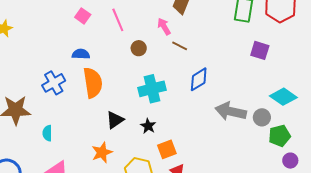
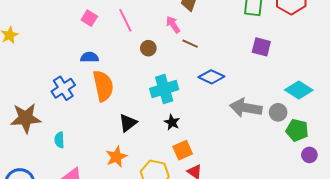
purple square: (260, 50) -> (261, 47), moved
blue diamond: (199, 79) -> (211, 77), turned 60
black star: (148, 126) -> (172, 122), moved
green pentagon: (280, 136) -> (297, 130), turned 30

